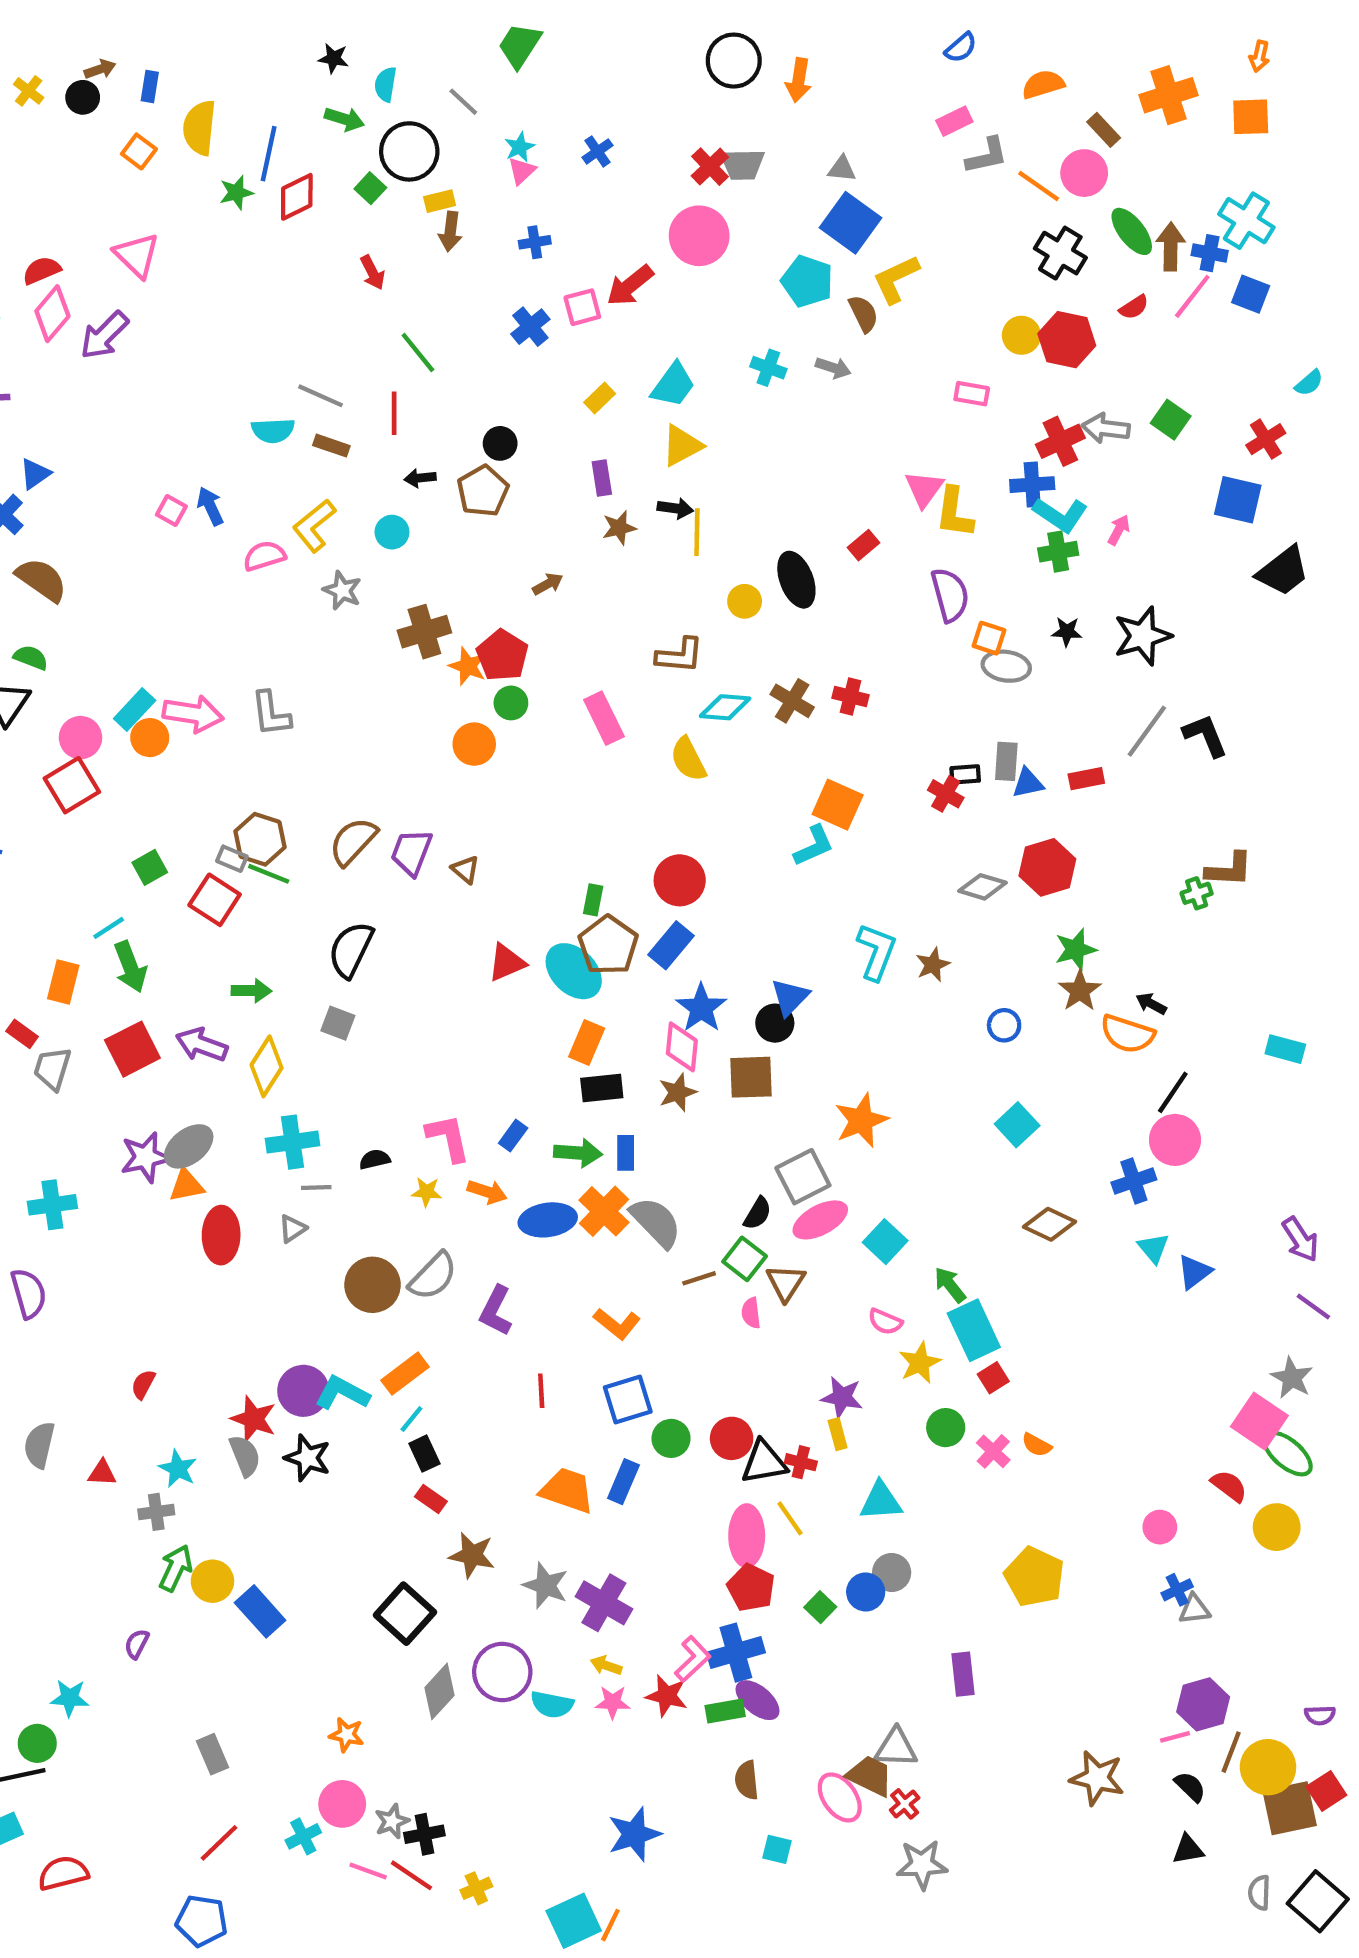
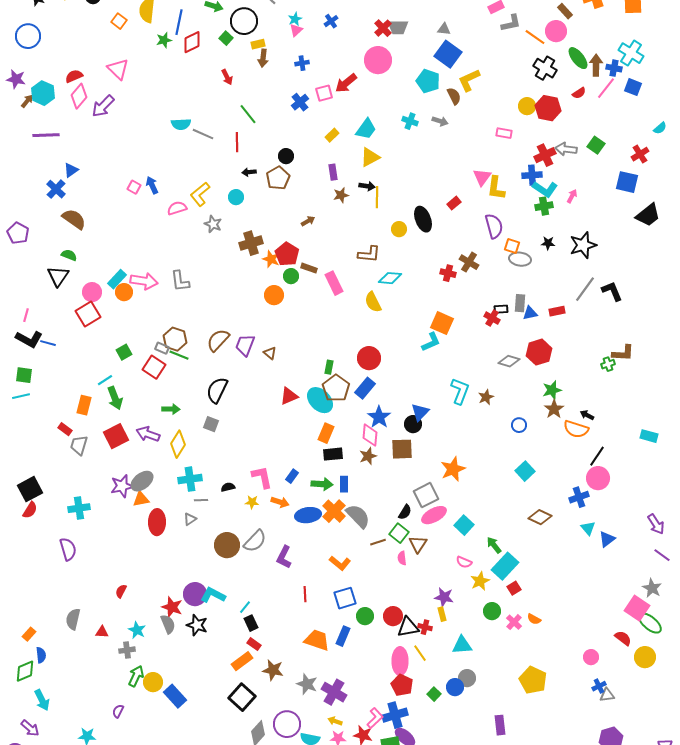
cyan semicircle: (273, 430) -> (181, 124), moved
brown rectangle: (331, 446) -> (309, 268), moved
brown cross: (792, 701) -> (469, 262), moved
cyan rectangle: (974, 1330) -> (505, 566), turned 68
orange rectangle: (405, 1374) -> (242, 661), moved

